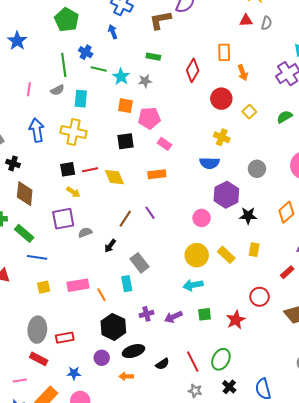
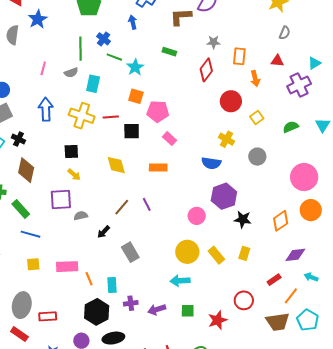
red triangle: (246, 20) -> (277, 61), moved
gray star: (145, 81) -> (214, 42), moved
gray circle: (257, 169) -> (257, 157), moved
red line: (90, 170) -> (111, 117), moved
cyan rectangle: (127, 284) -> (112, 285), moved

